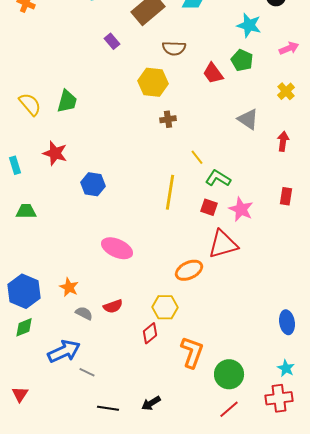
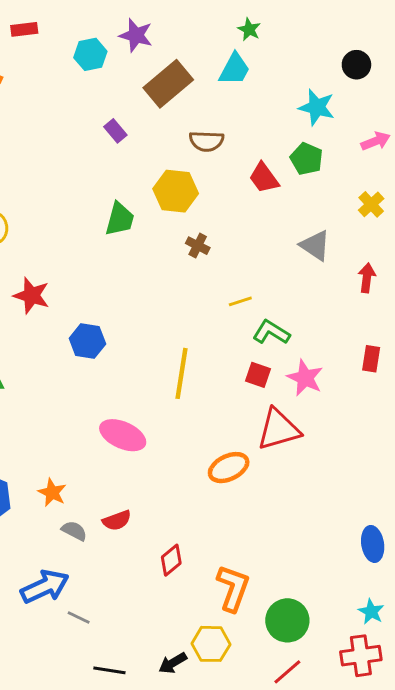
green trapezoid: (67, 101) -> (120, 219), moved
brown cross: (168, 119) -> (198, 246), turned 35
yellow line: (197, 157) -> (240, 301), turned -70
yellow line: (170, 192) -> (182, 373), moved
yellow hexagon: (165, 307) -> (211, 644), moved

